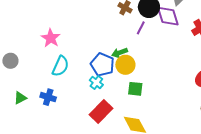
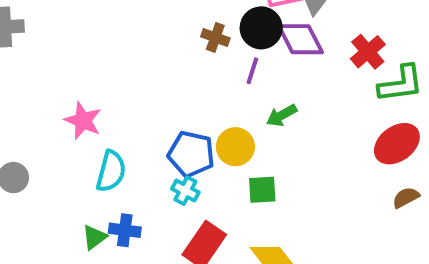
green arrow: (120, 53) -> (282, 115), moved
blue cross: (48, 97) -> (125, 230), moved
green triangle: (20, 98) -> (94, 237), moved

